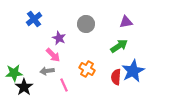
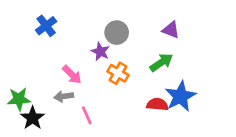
purple triangle: (126, 22) -> (171, 30), turned 32
purple star: (59, 38) -> (100, 52), moved
orange cross: (87, 69) -> (118, 73), moved
red semicircle: (116, 77) -> (157, 104), turned 91

